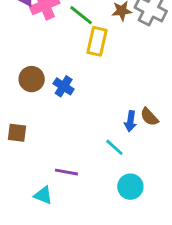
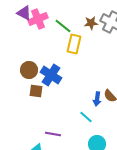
blue cross: (64, 86) -> (51, 75), size x1.5
brown square: (17, 133) -> (36, 91), moved

